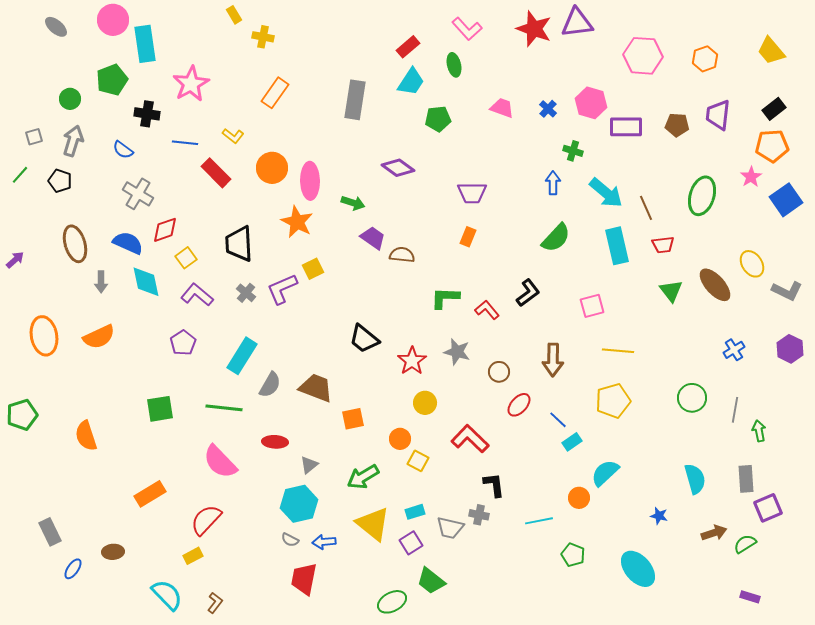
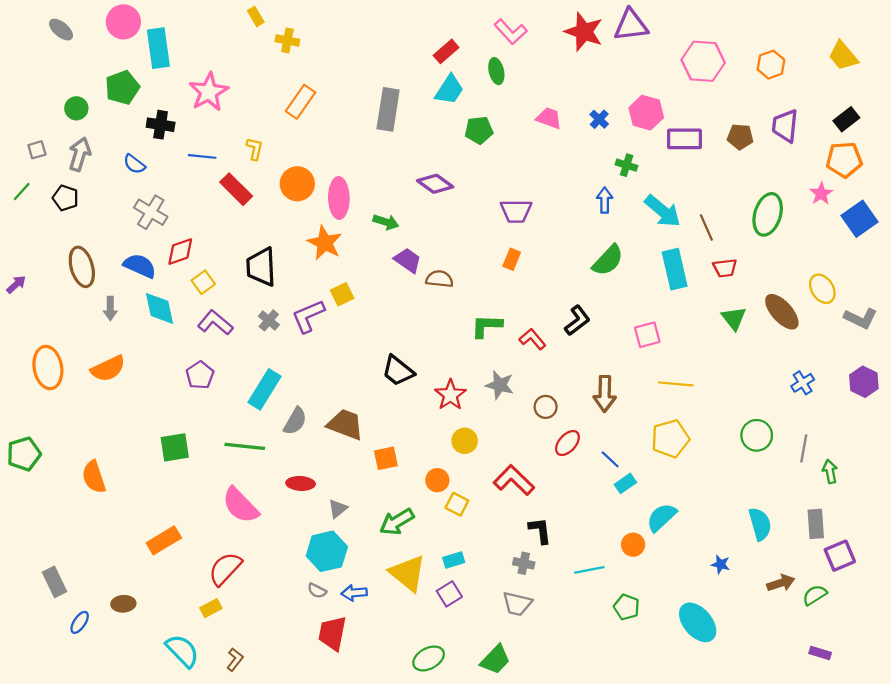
yellow L-shape: (233, 136) -> (255, 149), turned -115
gray trapezoid: (450, 528) -> (517, 604), moved
green trapezoid: (431, 581) -> (495, 660), moved, turned -84

